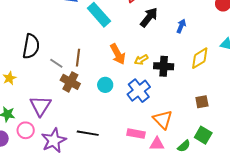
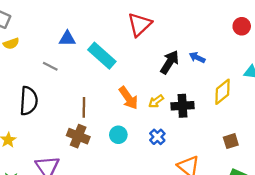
black arrow: (149, 17) -> (170, 62), moved
blue arrow: (181, 26) -> (197, 57), turned -80
gray line: (56, 63) -> (50, 66), moved
blue cross: (139, 91) -> (157, 137), size x0.6

